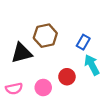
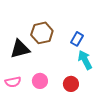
red circle: (67, 77) -> (71, 84), moved

